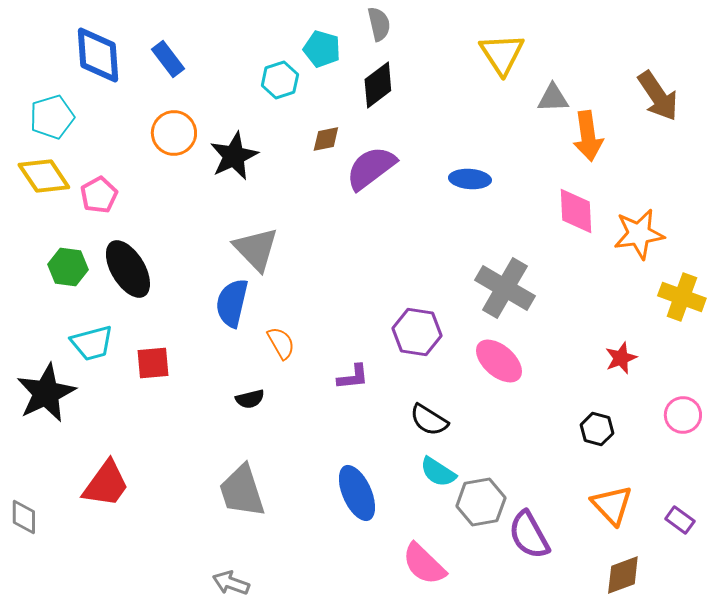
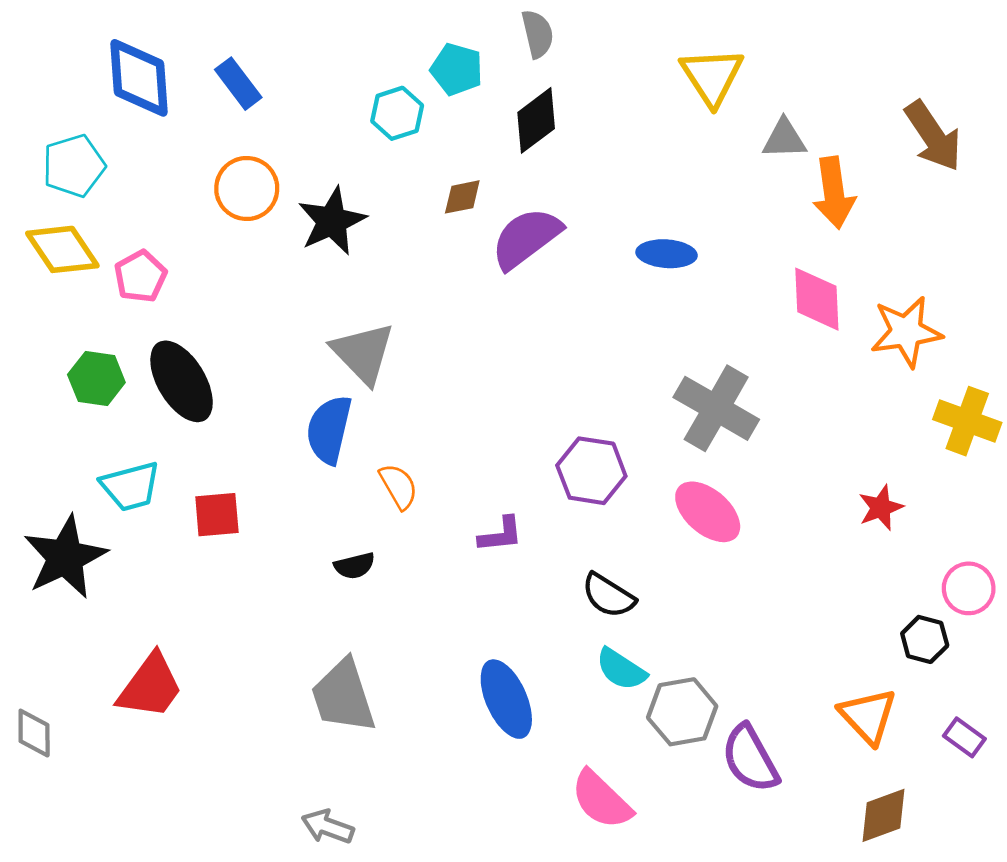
black hexagon: (597, 429) -> (925, 639), moved

